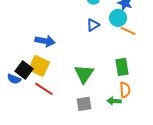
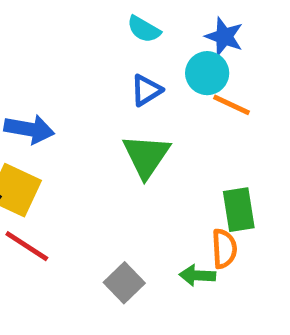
green rectangle: (122, 67) -> (239, 210), moved
green triangle: (84, 74) -> (146, 156), moved
gray square: (84, 104) -> (124, 283), turned -35

